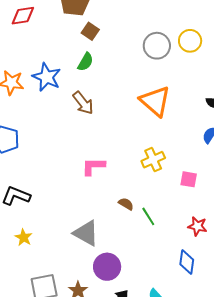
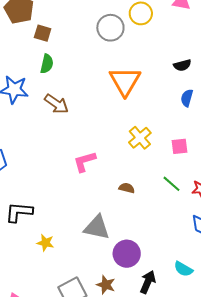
orange triangle: (155, 101) -> (125, 81), turned 36
green line: (148, 216) -> (172, 184), moved
yellow star: (24, 237) -> (45, 243), moved

